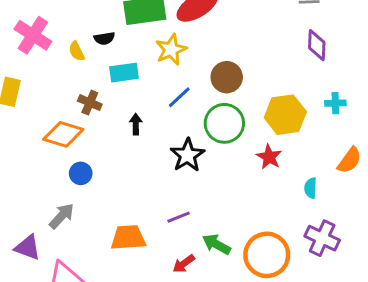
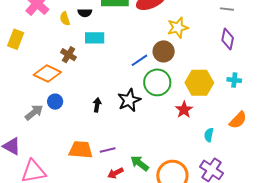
yellow star: (171, 50) -> (178, 28), moved
blue line: (179, 97) -> (139, 60), moved
black arrow: (136, 124) -> (97, 105), moved
gray arrow: (62, 216) -> (34, 112), moved
purple line: (179, 217) -> (108, 150), moved

